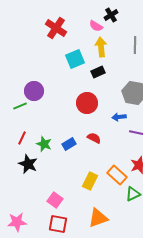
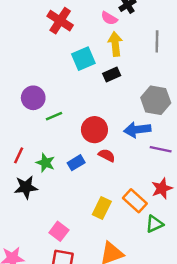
red circle: (87, 103) -> (94, 130), moved
green line: (20, 106) -> (54, 116), moved
blue arrow: (119, 117) -> (137, 130), size x1.5
black star: (28, 164) -> (26, 187), turned -30

